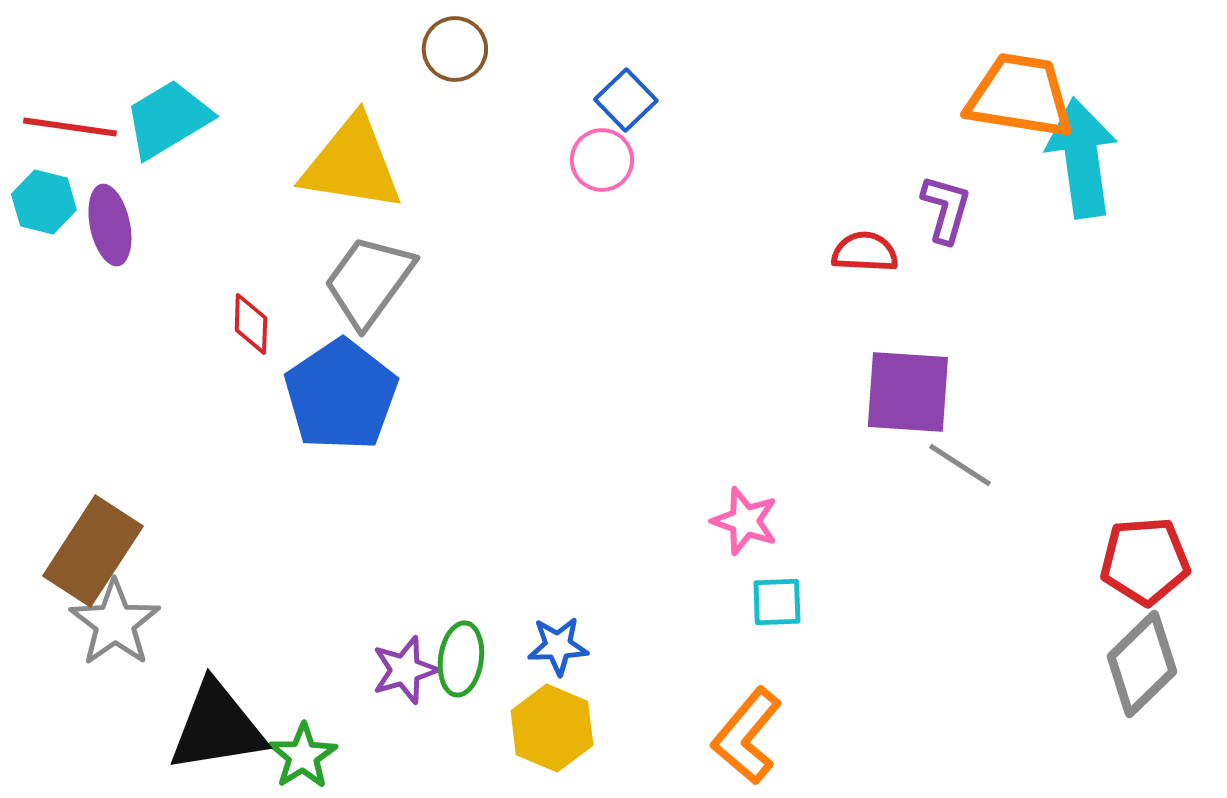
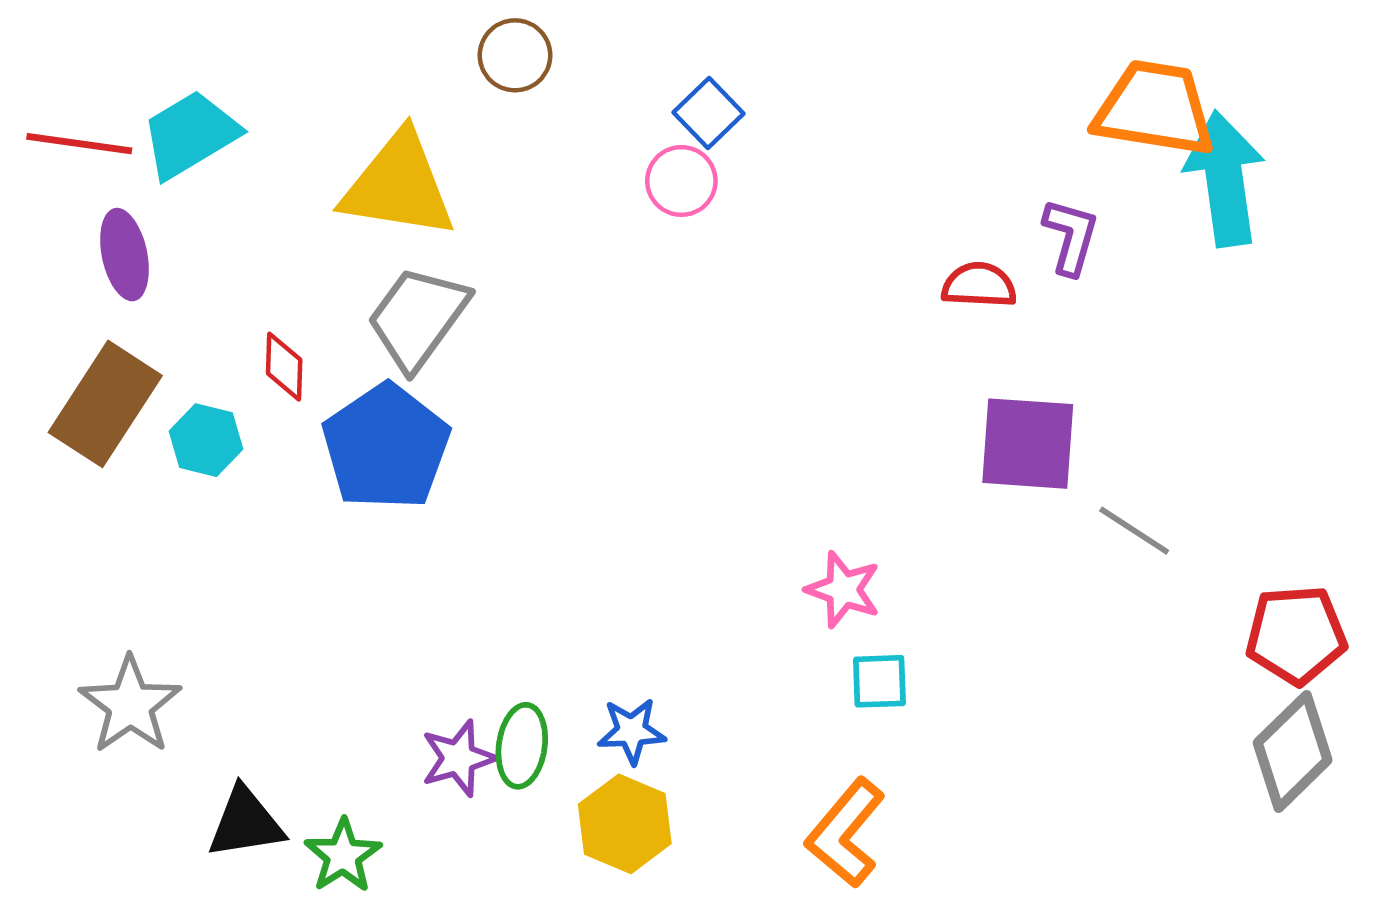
cyan hexagon: (44, 202) -> (206, 440), moved
gray line: (960, 465) -> (1134, 531), moved
brown rectangle: (93, 551) -> (105, 404), moved
black triangle: (217, 727) -> (246, 823), size x0.7

